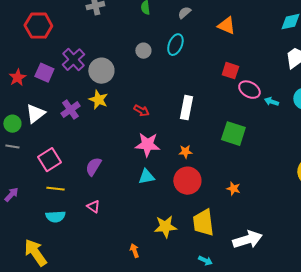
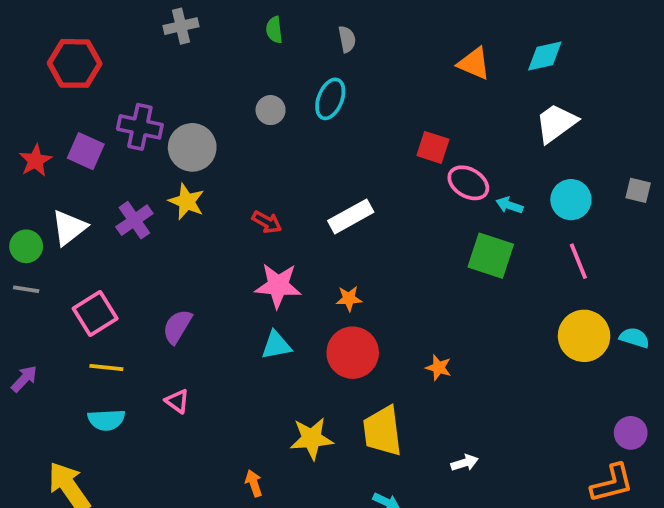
gray semicircle: (184, 13) -> (347, 39), turned 120
orange triangle: (226, 26) -> (474, 63), moved
purple cross: (73, 60) -> (140, 127), turned -35
white rectangle: (186, 108) -> (351, 216), turned 50
green square: (233, 134) -> (491, 256), moved
white arrow: (247, 240) -> (465, 463), size x0.5

